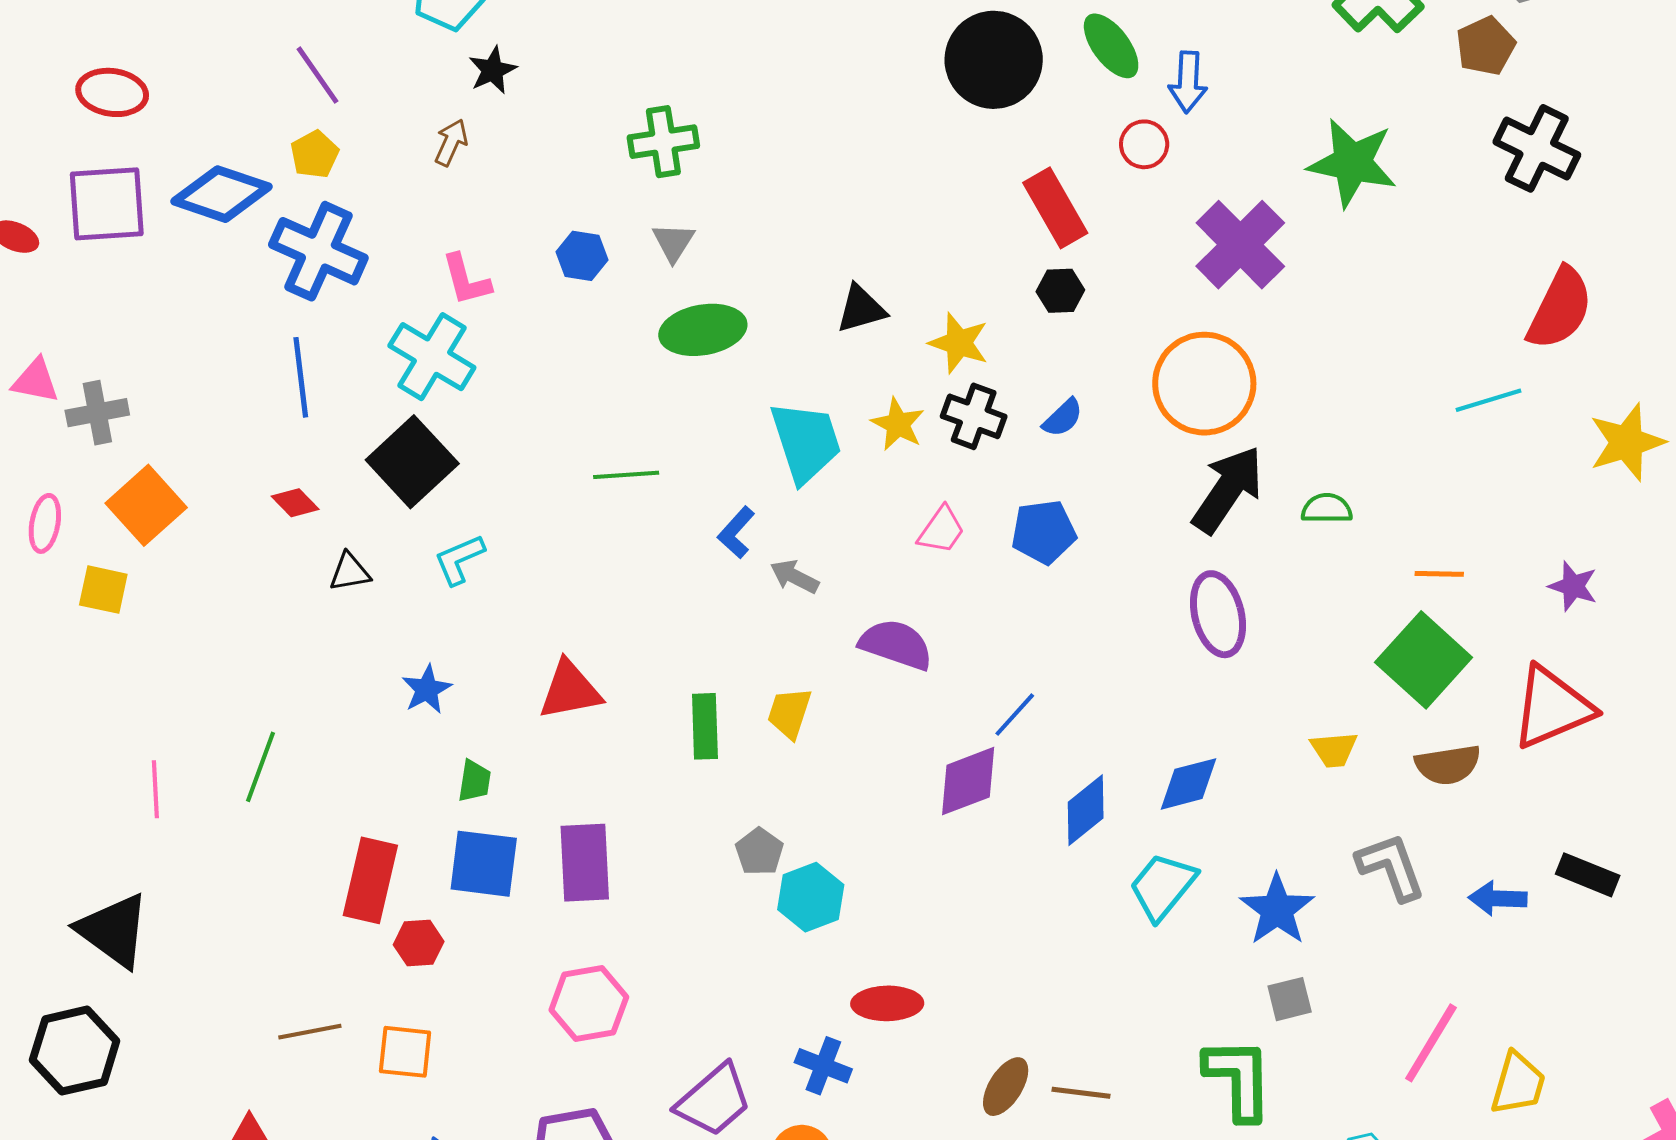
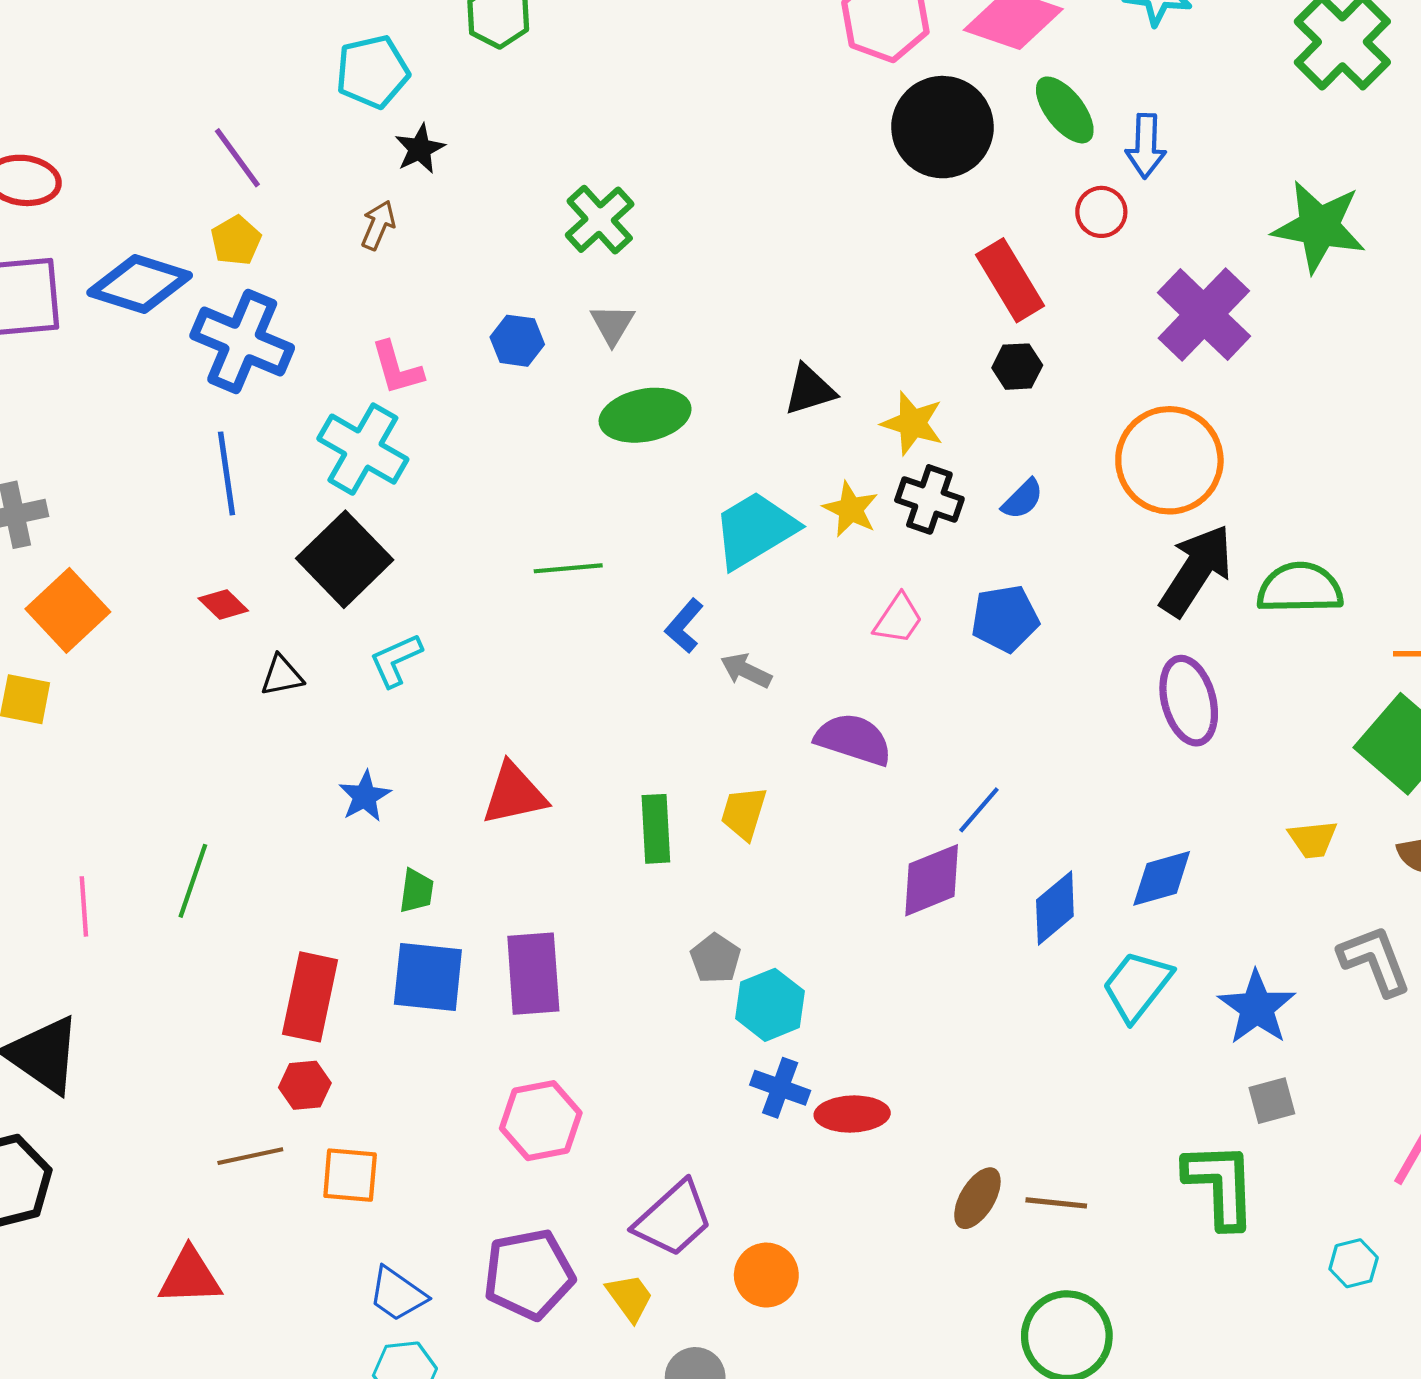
green cross: (663, 142) -> (600, 220), turned -32
cyan trapezoid: (806, 442) -> (755, 530), turned -102
green semicircle: (1327, 509) -> (1300, 588), size x1.6
red hexagon: (419, 943) -> (305, 1085), moved
blue cross: (823, 1066) -> (780, 1088), moved

